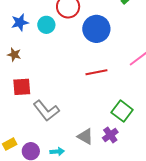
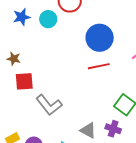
blue circle: (96, 29) -> (100, 38), moved
brown star: (14, 55) -> (14, 59), moved
purple cross: (110, 135) -> (113, 129), turned -35

